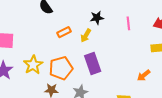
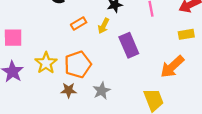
purple rectangle: (93, 64) -> (129, 45), moved
orange arrow: (144, 75) -> (172, 67), size x1.6

